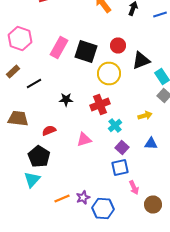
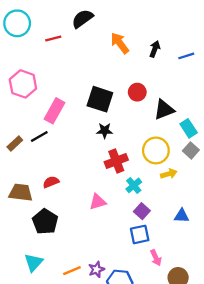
pink rectangle: (59, 48) -> (54, 111), moved
brown rectangle: (13, 72) -> (15, 143), moved
yellow circle: (109, 74) -> (156, 150), moved
black star: (66, 100) -> (105, 131), moved
brown trapezoid: (18, 118) -> (21, 192), moved
red semicircle: (49, 130) -> (51, 182), moved
blue triangle: (151, 144) -> (182, 216), moved
cyan triangle: (32, 180) -> (33, 262), moved

